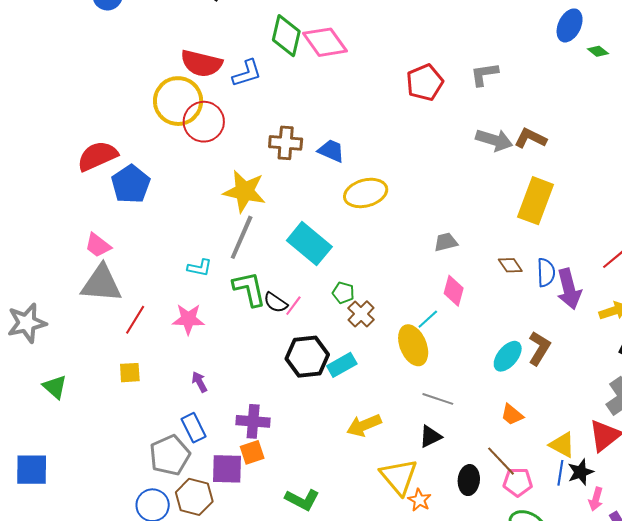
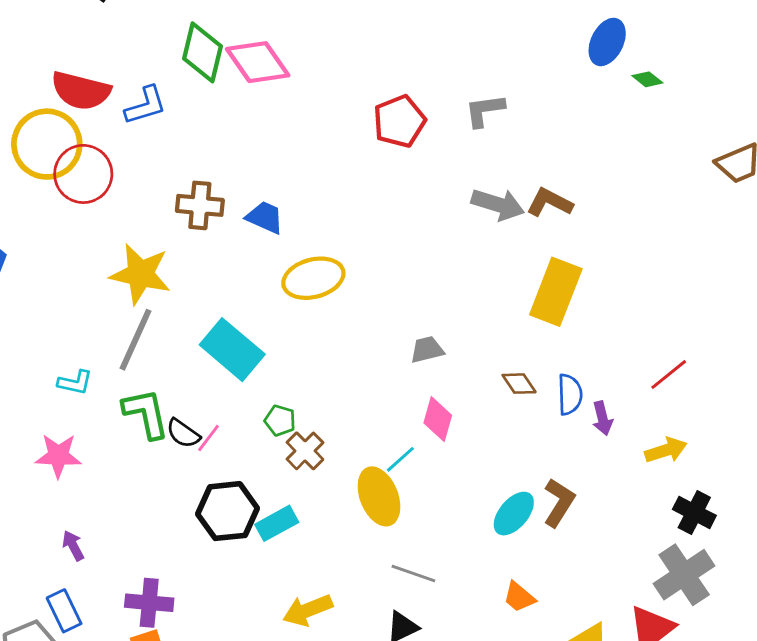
purple arrow: (569, 289) -> (602, 418), size x0.6

